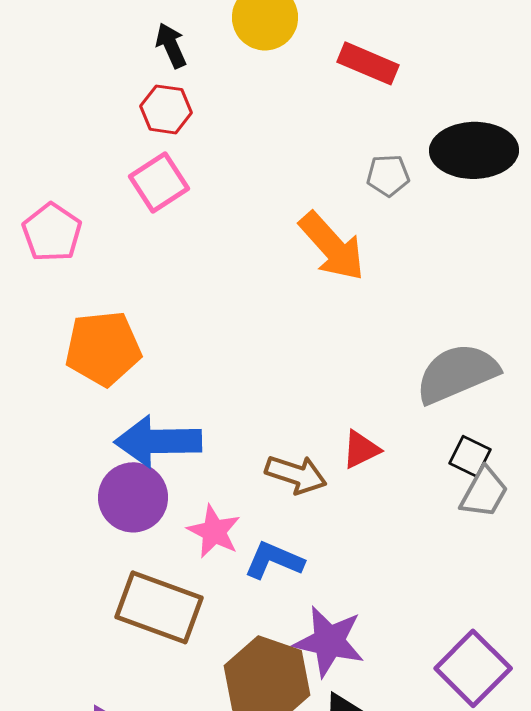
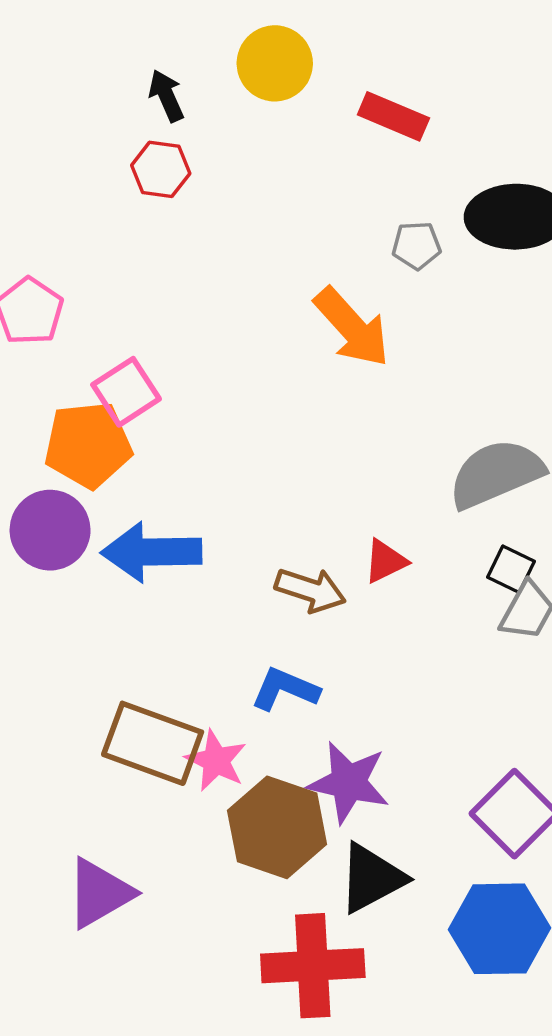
pink square: (159, 182) -> (126, 392), moved
purple circle: (133, 497) -> (50, 530), moved
pink star: (214, 531) -> (216, 761), moved

